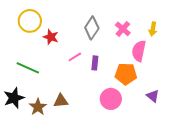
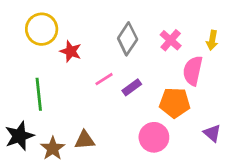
purple rectangle: (95, 63) -> (132, 87), turned 48
green line: (28, 68) -> (39, 94), turned 60

